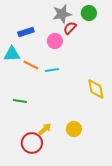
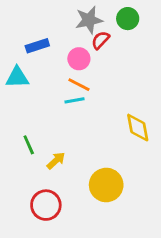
orange line: (31, 65) -> (79, 85), moved
green line: (20, 101) -> (29, 145), turned 56
yellow arrow: (45, 129) -> (56, 161), moved
yellow circle: (74, 129) -> (106, 185), size x1.5

